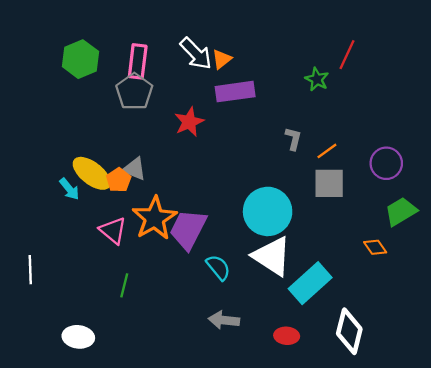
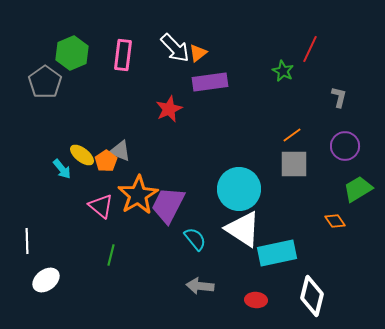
gray pentagon: (134, 92) -> (45, 82), moved
gray L-shape: (293, 139) -> (339, 97), moved
yellow ellipse: (92, 173) -> (82, 155), size x0.7
cyan rectangle: (310, 283) -> (277, 253), turned 30
white ellipse: (78, 337) -> (46, 280), moved, turned -44

